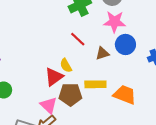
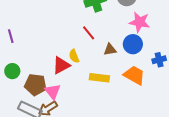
pink star: (114, 22) -> (140, 22), moved
brown pentagon: (70, 95) -> (35, 85), moved
orange trapezoid: (125, 95) -> (134, 75), moved

